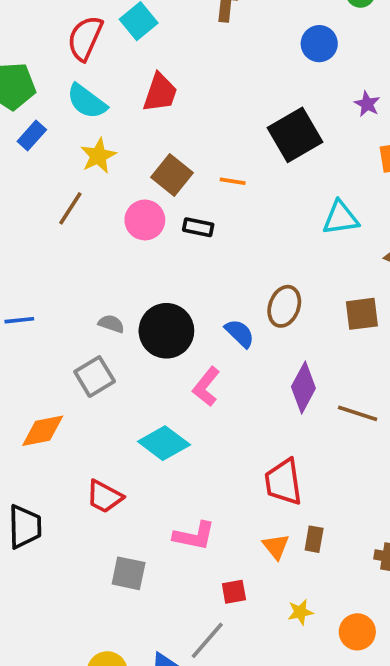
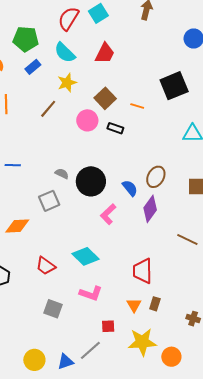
purple diamond: (303, 388) -> (150, 209), moved
cyan diamond: (164, 443) -> (86, 256), moved
yellow star: (300, 612) -> (142, 342), size x2.0

